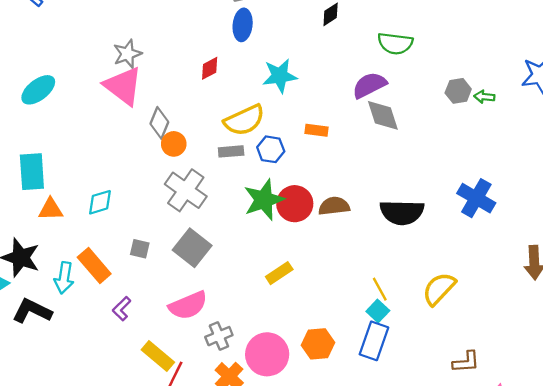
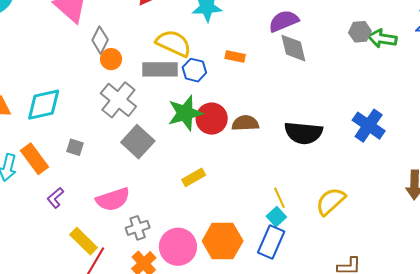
green arrow: (484, 97) -> (382, 39), size x1.6
yellow semicircle: (244, 120) -> (174, 43), turned -135
gray rectangle: (231, 151) -> (160, 69), size x1.6
cyan diamond: (100, 202) -> (44, 105), size x1.5
gray square: (192, 248) -> (138, 142), moved
orange hexagon: (318, 344) -> (223, 241), size x1.4

